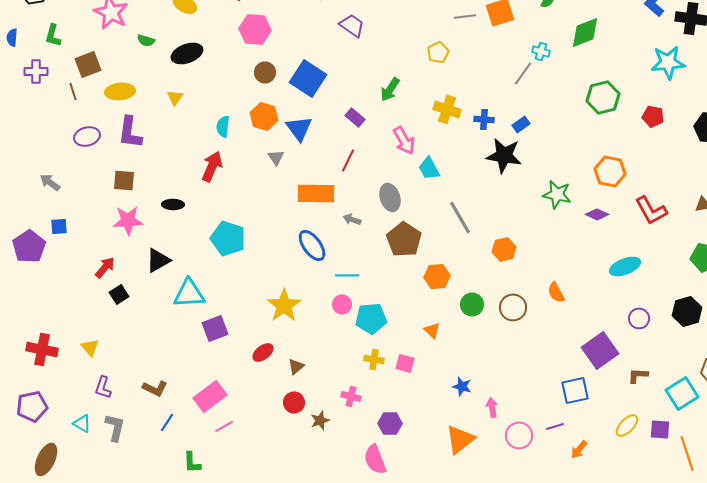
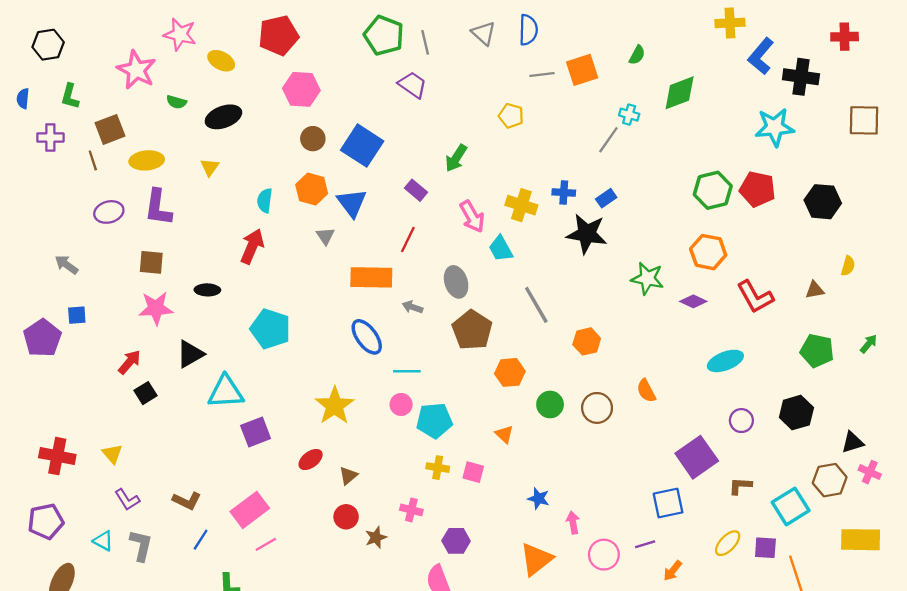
yellow pentagon: (438, 52) -> (511, 116), turned -30
green hexagon: (603, 97) -> (713, 190), moved
yellow cross: (447, 109) -> (521, 205), moved
red pentagon: (653, 116) -> (757, 189), size x1.4
purple L-shape: (103, 387) -> (127, 500), turned -50

